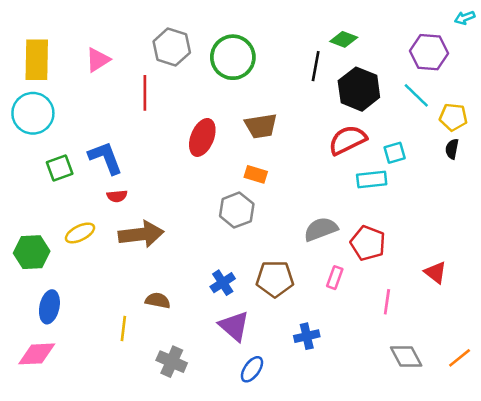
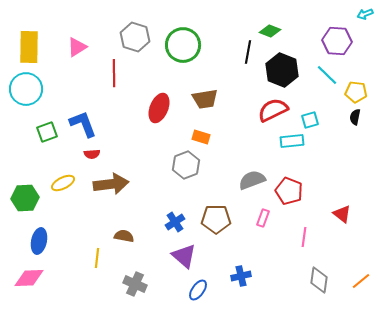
blue cross: (307, 336) -> (241, 276), moved
gray diamond: (406, 357) -> (319, 280), turned 36

